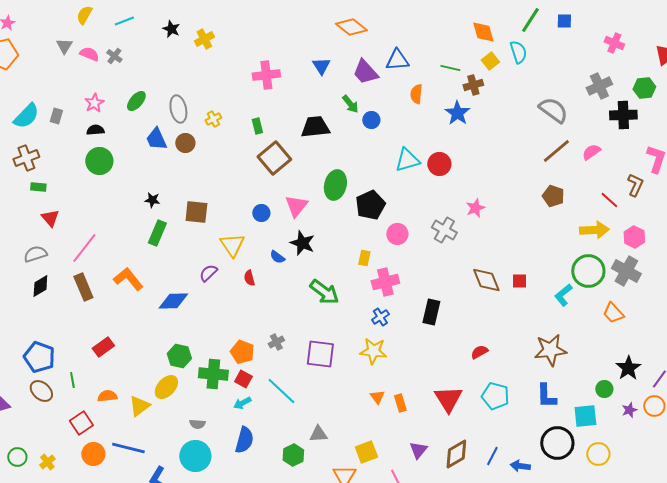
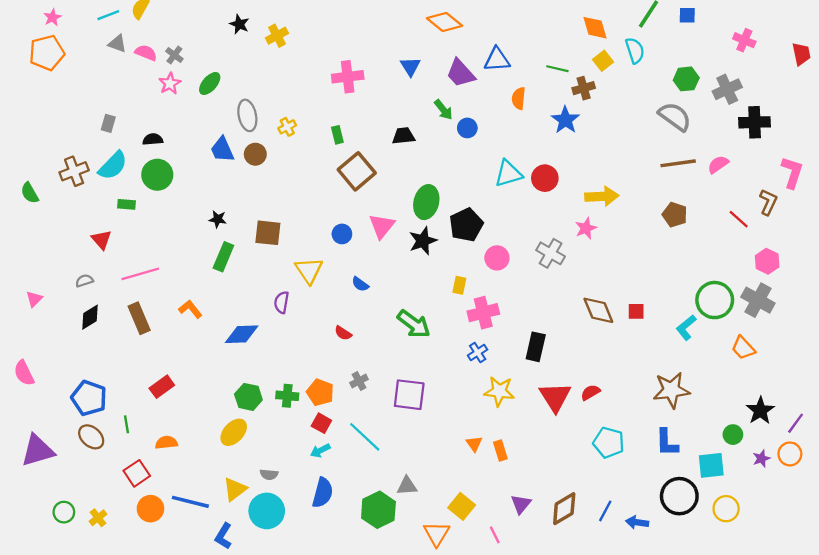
cyan line: (124, 21) -> (108, 15), moved
gray triangle: (64, 46) -> (117, 44), turned -42
green hexagon: (644, 88) -> (686, 79), moved
green ellipse: (136, 101) -> (210, 84), moved
pink star: (94, 103) -> (170, 84), moved
cyan semicircle: (26, 116) -> (113, 166), moved
black trapezoid: (315, 127) -> (403, 136), size x0.7
brown line: (556, 151) -> (678, 163), turned 32
green rectangle: (38, 187) -> (127, 204), moved
yellow arrow: (594, 230) -> (602, 196), moved
black star: (302, 243) -> (423, 241), moved, turned 30
pink line: (84, 248) -> (140, 274), turned 36
gray semicircle: (35, 254) -> (84, 281), size x0.7
purple semicircle: (208, 273) -> (282, 302), turned -36
red semicircle: (249, 278) -> (343, 333), moved, turned -42
orange L-shape: (128, 279) -> (190, 309), size x0.7
yellow star: (373, 351) -> (499, 391), moved
green cross: (213, 374) -> (287, 396), moved, size x0.7
red triangle: (448, 399) -> (555, 397), moved
yellow triangle: (139, 406) -> (235, 489), moved
yellow square: (366, 452) -> (462, 506), turned -30
green hexagon: (293, 455) -> (378, 510), size x1.4

